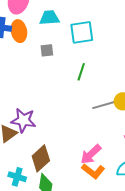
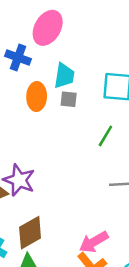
cyan trapezoid: (49, 18) -> (64, 76), moved, turned 90
orange ellipse: (19, 31) -> (37, 97), moved

